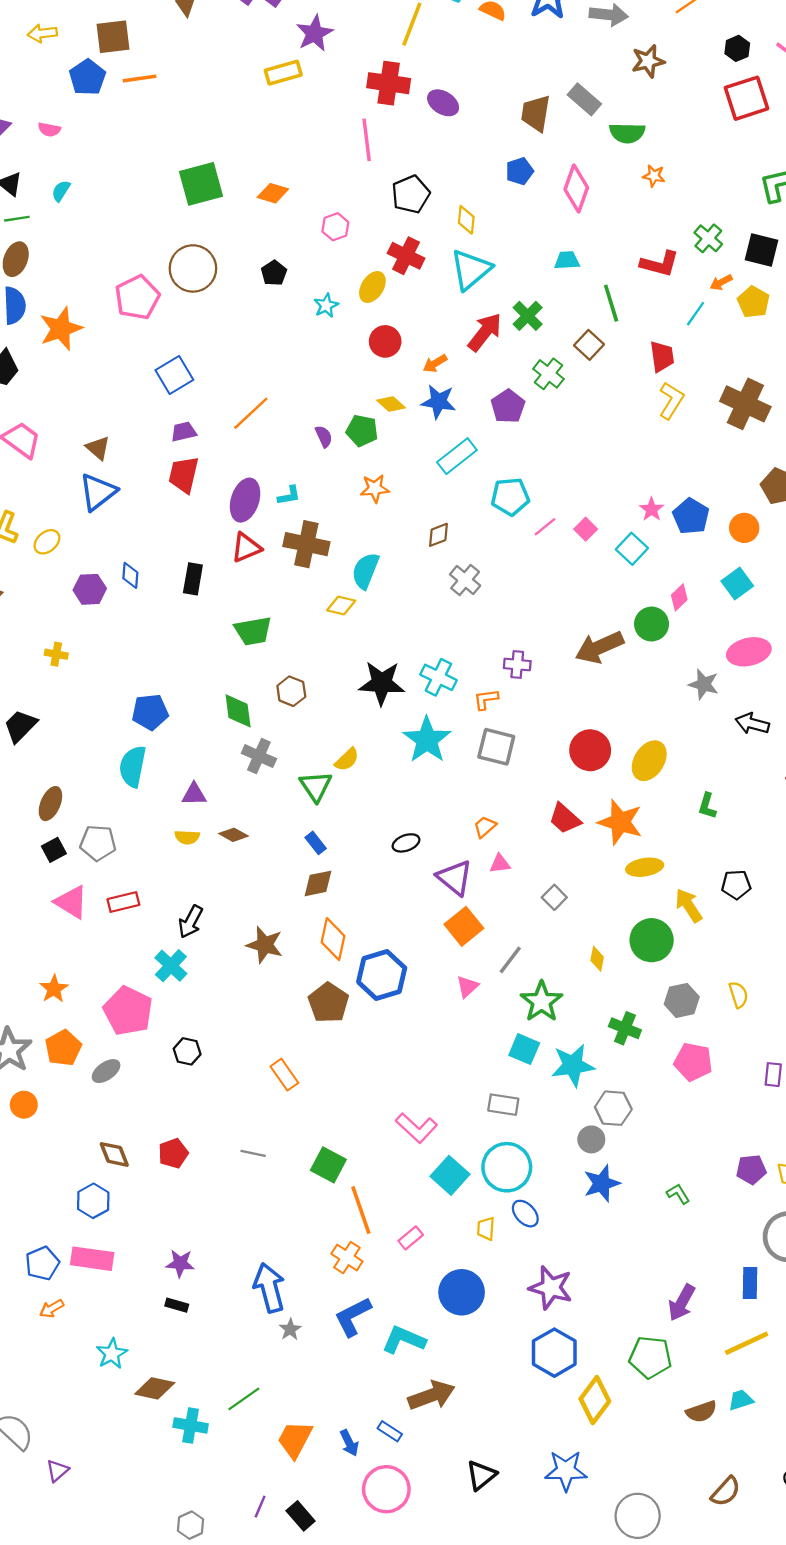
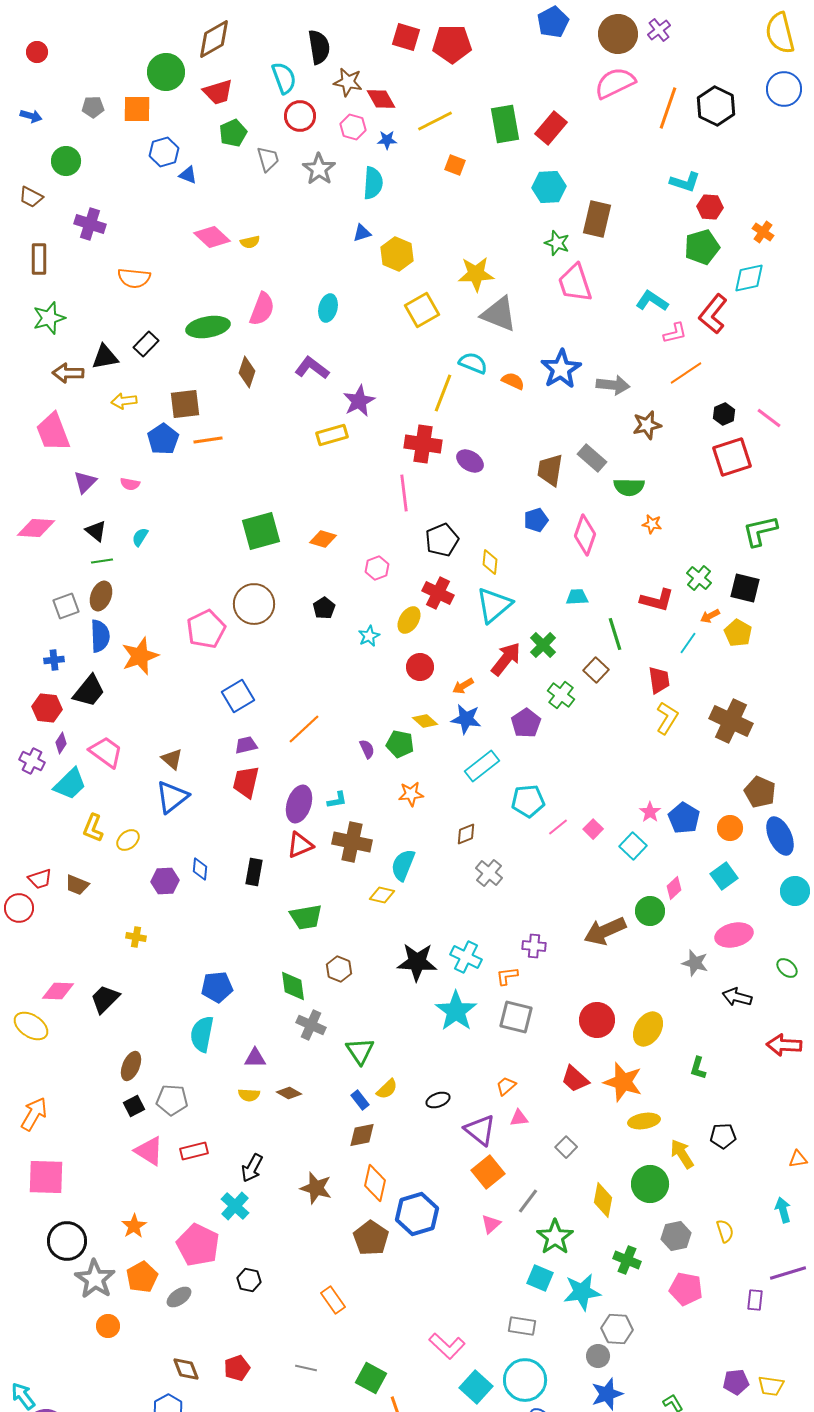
yellow semicircle: (347, 760) -> (387, 1089), moved
yellow diamond: (597, 959) -> (603, 1200), size x1.6

